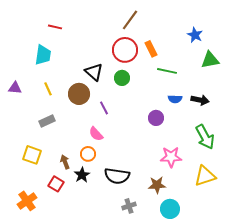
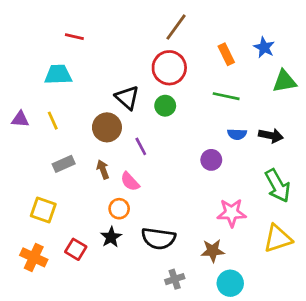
orange rectangle: (151, 49) -> (226, 54), moved
cyan trapezoid: (43, 55) -> (58, 75), turned -100
yellow line: (48, 89) -> (53, 121), moved
brown arrow: (65, 162) -> (103, 169), moved
orange cross: (27, 201) -> (34, 257), moved, turned -30

